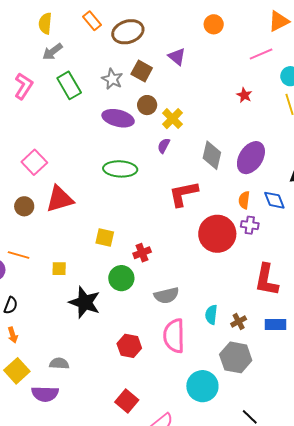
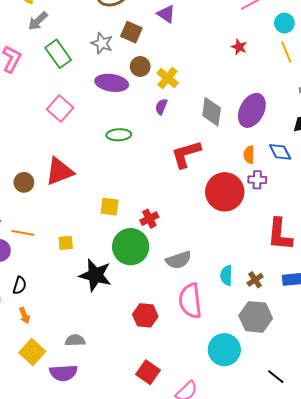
pink square: (34, 162) -> (60, 109), moved
green ellipse: (120, 169) -> (119, 135), size x0.7
green circle: (121, 278) -> (131, 247), size x1.4

